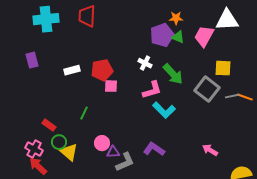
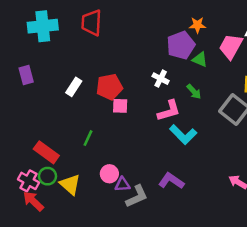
green triangle: (178, 37) -> (200, 60), moved
white rectangle: (72, 70) -> (74, 87), turned -42
green arrow: (173, 74) -> (194, 92), size x0.6
red rectangle: (49, 125) -> (46, 152), size x1.5
green circle: (59, 142) -> (48, 176), moved

